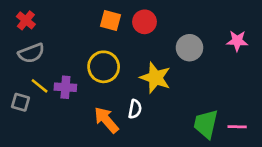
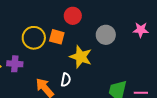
orange square: (110, 20) -> (57, 37), moved
yellow circle: (104, 67) -> (34, 38), moved

